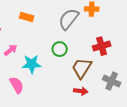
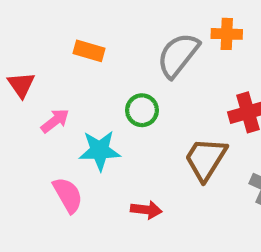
green circle: (60, 49) -> (142, 110), moved
red arrow: (81, 91) -> (146, 210), moved

